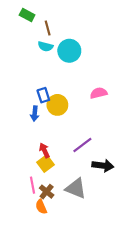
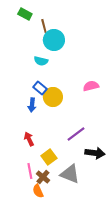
cyan semicircle: (45, 46) -> (41, 61), moved
cyan circle: (69, 51) -> (54, 40), moved
blue rectangle: (43, 95) -> (40, 88), turned -32
red arrow: (44, 150) -> (29, 139), moved
yellow square: (45, 163) -> (49, 157), moved

